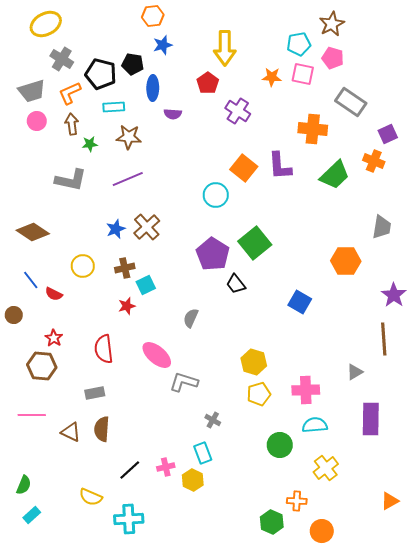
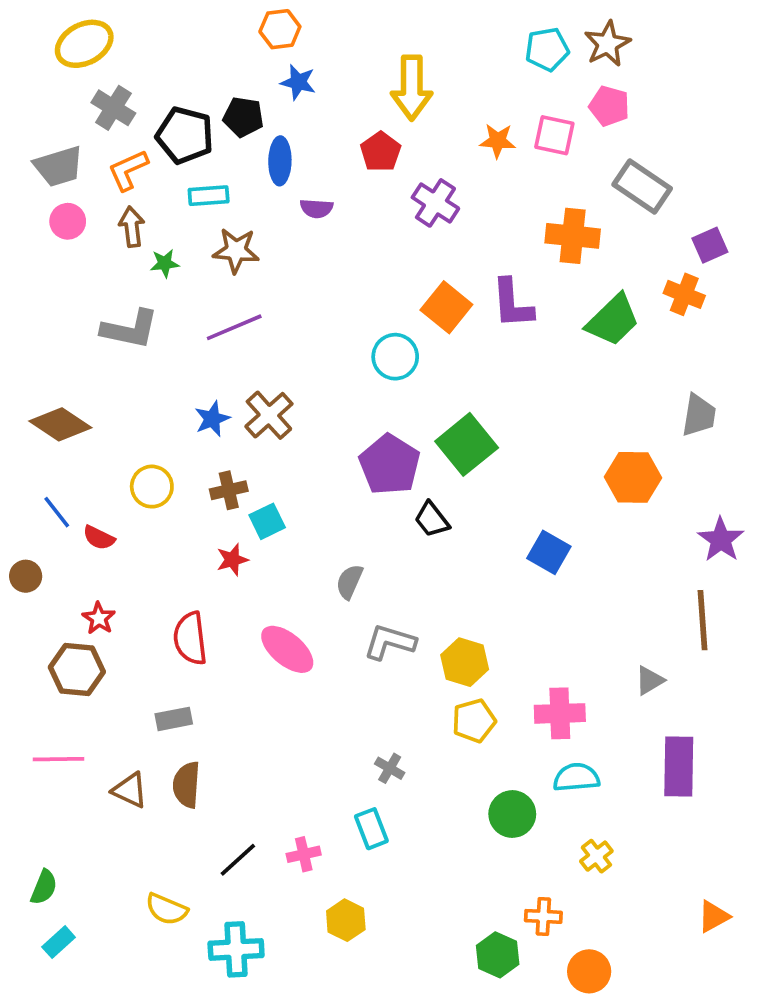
cyan pentagon: (299, 44) -> (547, 49), moved
blue star: (163, 45) -> (298, 82), turned 30
gray L-shape: (184, 382) -> (390, 642), moved
yellow cross: (326, 468) -> (596, 856), size x0.7
yellow hexagon: (193, 480) -> (346, 920), moved

